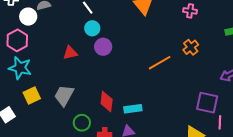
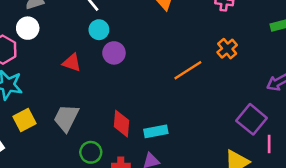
white circle: (28, 17) -> (28, 28), moved
red triangle: (70, 53) -> (72, 63), turned 35
purple square: (207, 103) -> (252, 119), turned 30

